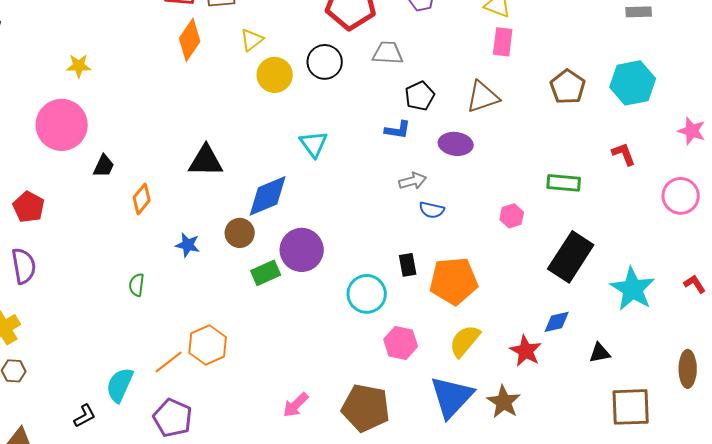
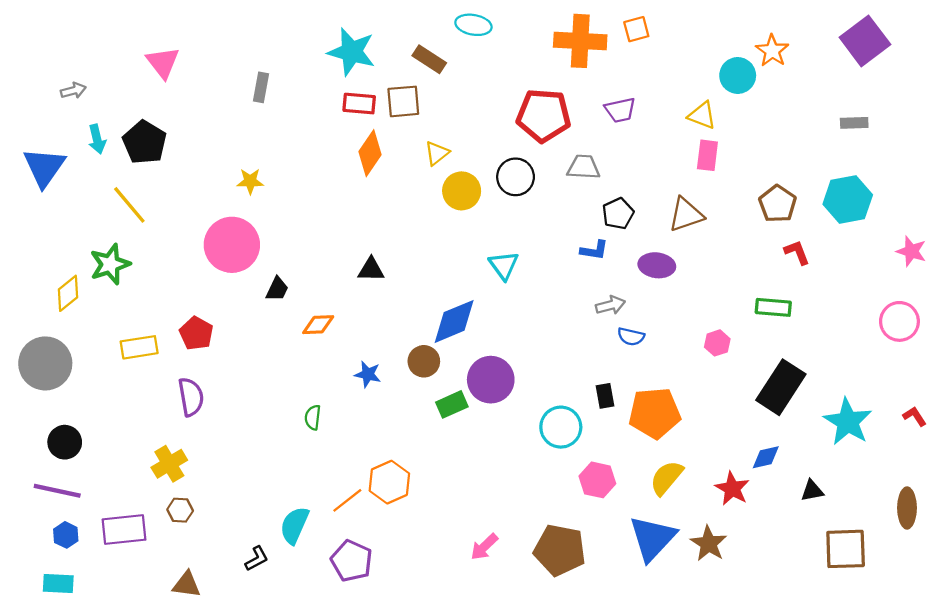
red L-shape: (624, 154) -> (797, 252), moved
black triangle: (206, 161) -> (371, 270), moved, size x0.7
orange diamond: (142, 199) -> (318, 325), turned 48

